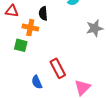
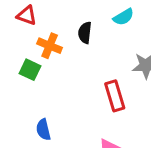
black semicircle: (43, 13) -> (85, 33), moved
red rectangle: (58, 68) -> (115, 96), moved

